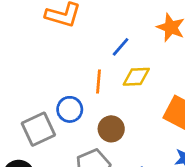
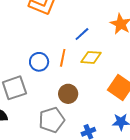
blue circle: (70, 109) -> (39, 62), moved

